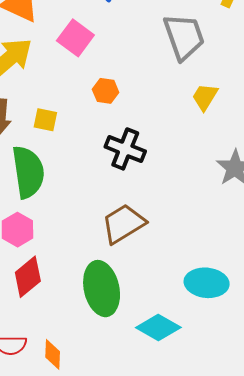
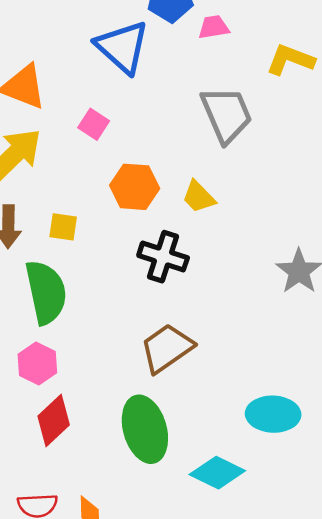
pink square: (75, 38) -> (94, 124), size x0.7
orange hexagon: (106, 91) -> (135, 187), size x1.5
yellow trapezoid: (205, 97) -> (199, 197), moved, turned -72

